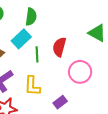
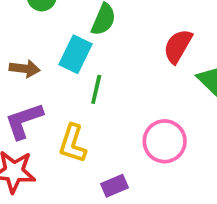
cyan rectangle: (21, 39) -> (76, 54), turned -36
red semicircle: (59, 47) -> (178, 46), moved

